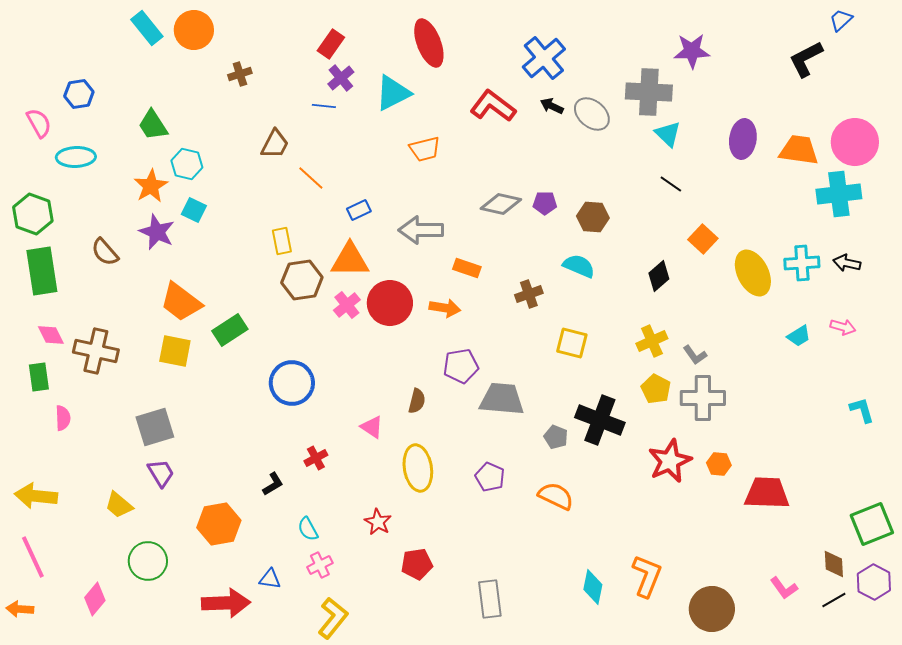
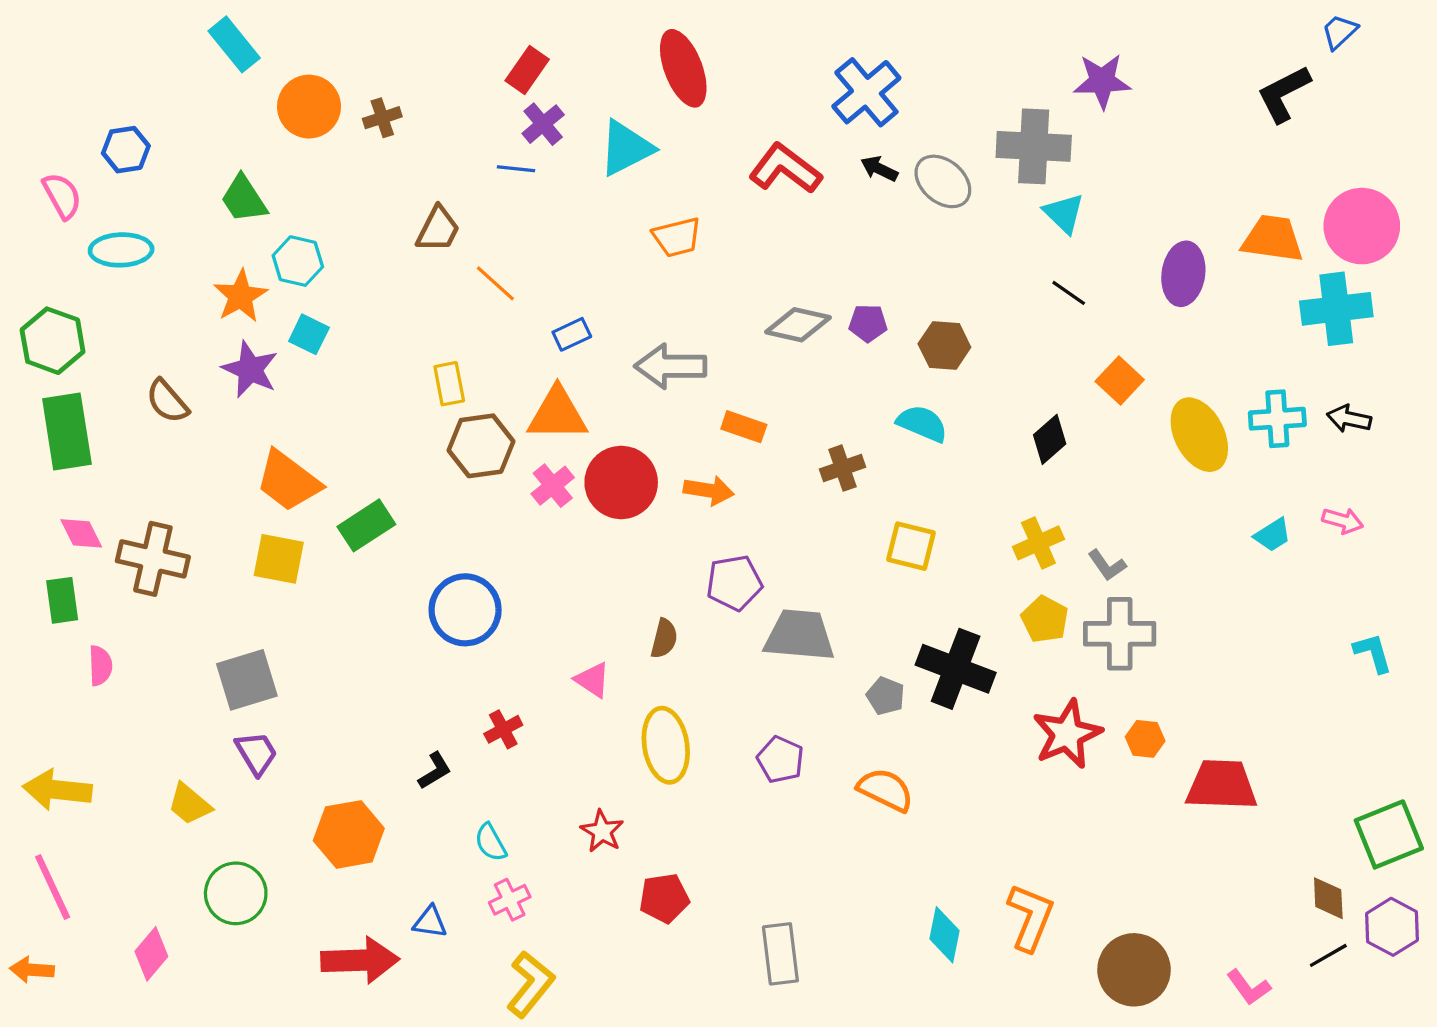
orange circle: (194, 30) -> (309, 107), moved
purple ellipse: (743, 139) -> (1183, 274), moved
pink L-shape: (784, 588) -> (1249, 987), moved

